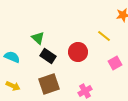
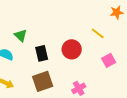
green triangle: (38, 38) -> (21, 35), moved
black rectangle: (48, 56) -> (42, 53), turned 42

